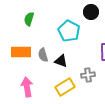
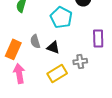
orange rectangle: (21, 52) -> (13, 49), moved, turned -66

